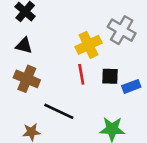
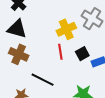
black triangle: (24, 46) -> (17, 29), size x1.5
black square: (110, 76) -> (82, 54), turned -32

